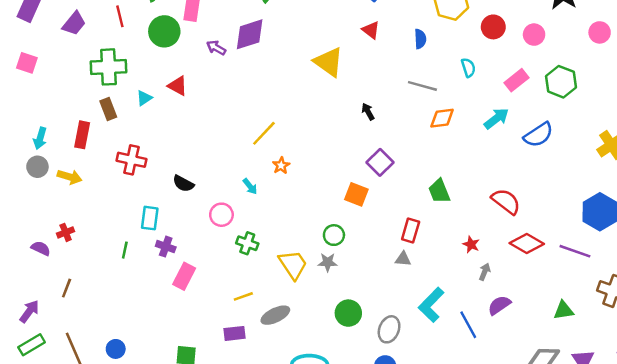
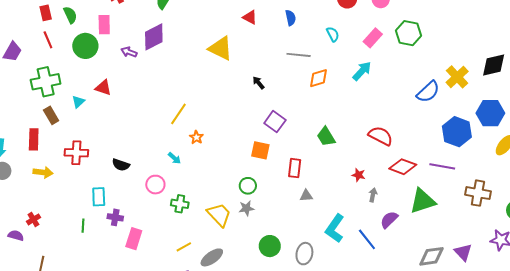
blue semicircle: (538, 135) -> (428, 92), moved
yellow arrow: (70, 177) -> (43, 172), moved
red rectangle: (411, 231) -> (295, 168), moved
green triangle: (564, 310) -> (423, 201), moved, size x1.6

